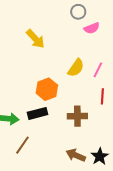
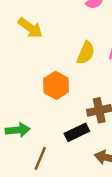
black rectangle: (37, 113) -> (77, 132), moved

